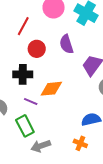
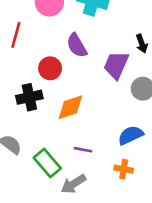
red circle: (37, 49) -> (50, 68), moved
purple line: (31, 101) -> (83, 150), moved

